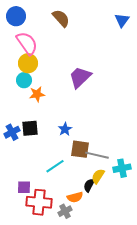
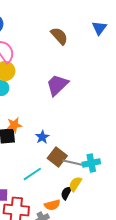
brown semicircle: (61, 18) -> (59, 36), moved
orange star: (37, 94) -> (14, 125), moved
brown square: (80, 149) -> (57, 157), turned 30
cyan cross: (122, 168) -> (91, 163), moved

